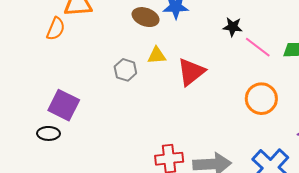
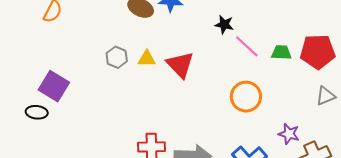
yellow triangle: (157, 55) -> (147, 59), moved
red triangle: (191, 72) -> (180, 65), turned -40

